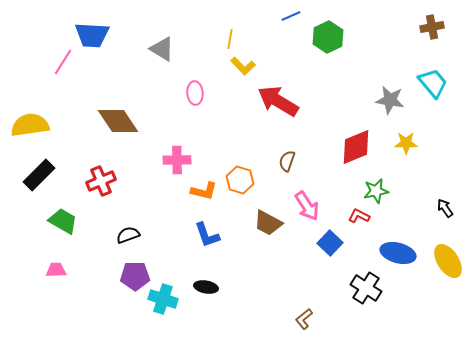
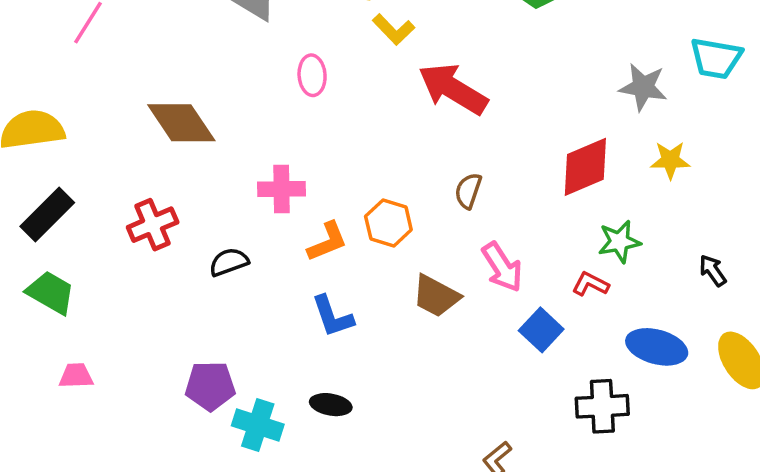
cyan trapezoid: (433, 83) -> (716, 58), turned 140
orange L-shape: (204, 191) -> (327, 242), turned -36
black arrow: (445, 208) -> (713, 270), moved
green trapezoid: (63, 221) -> (51, 293), moved
black semicircle: (128, 235) -> (229, 262), moved
black cross: (366, 288) -> (602, 406), turned -36

